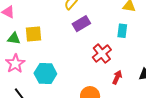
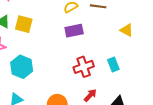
cyan rectangle: (122, 31) -> (113, 65), moved, turned -48

